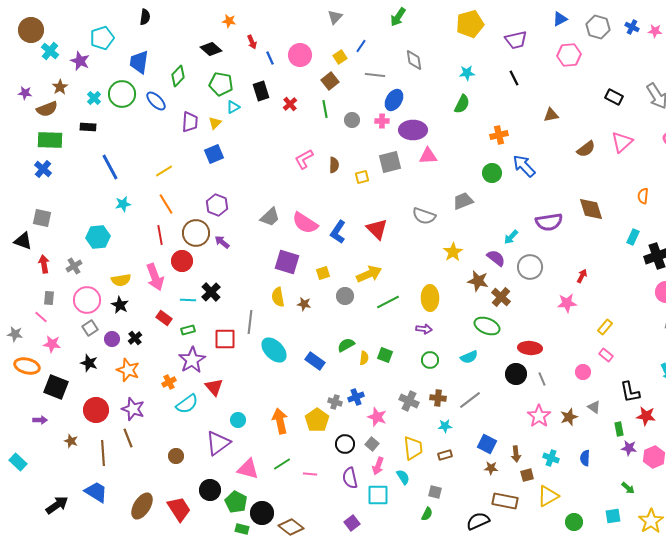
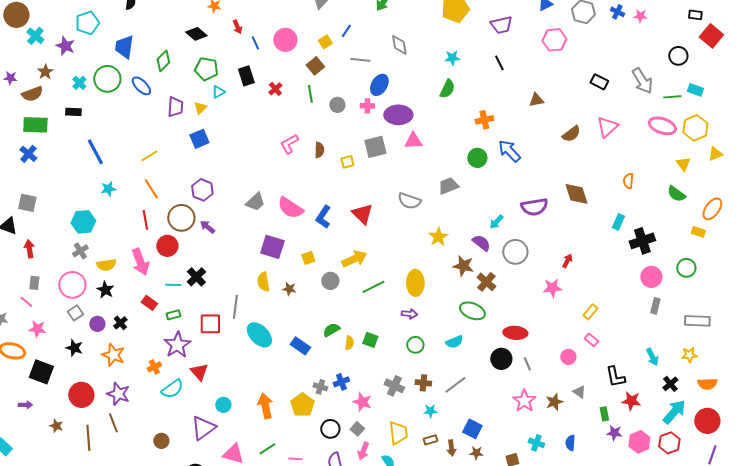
gray cross: (74, 266) -> (80, 251), moved
brown arrow: (516, 454) -> (451, 448), moved

